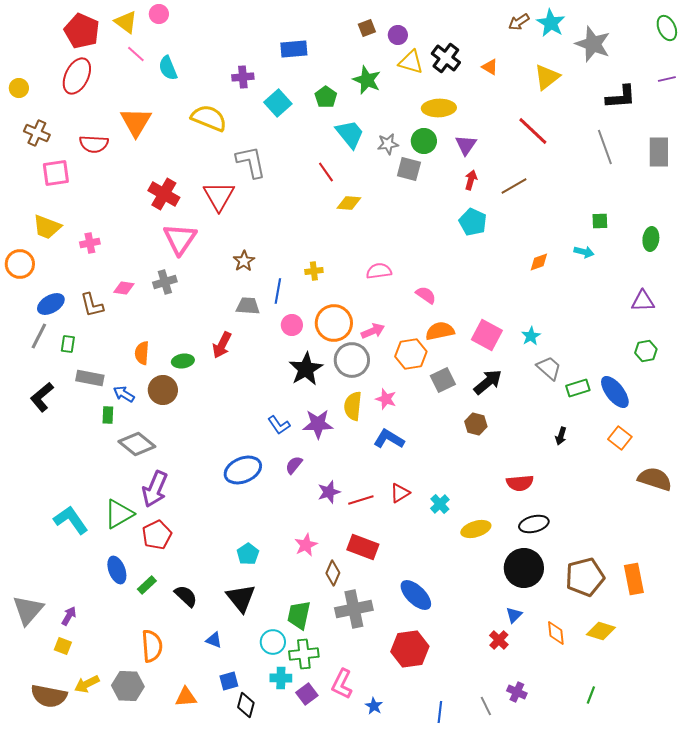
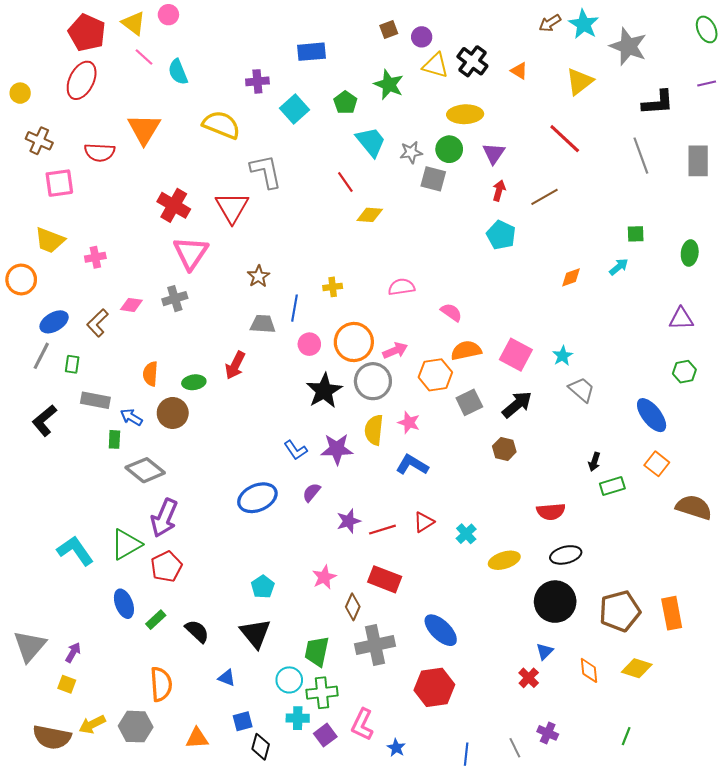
cyan arrow: (584, 252) -> (619, 267), turned -54
brown L-shape: (92, 305) -> (97, 323), turned 60
green rectangle: (578, 388) -> (612, 486), moved

